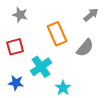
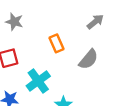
orange rectangle: (57, 34) -> (56, 43), size x0.7

